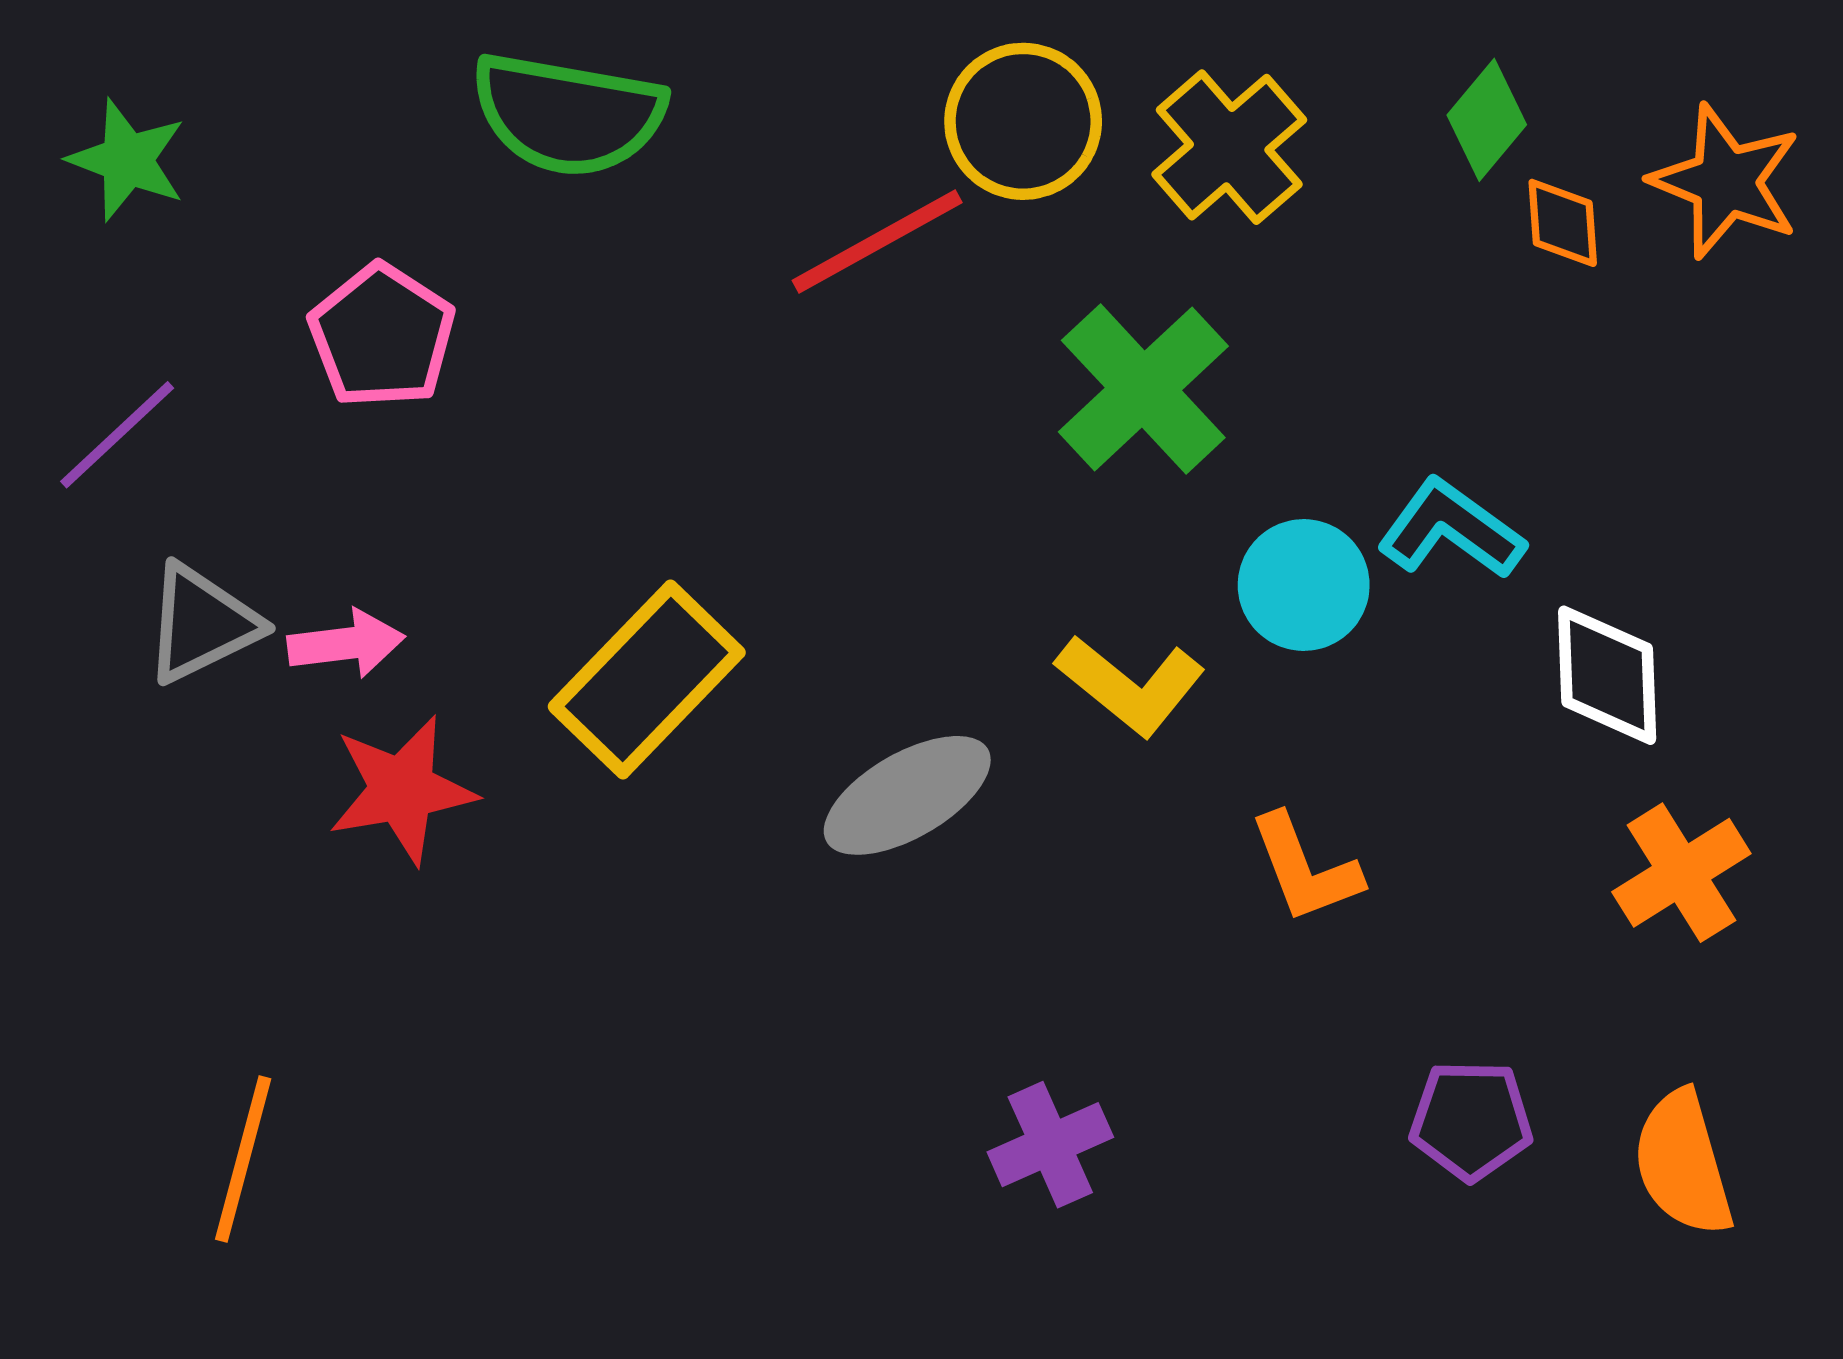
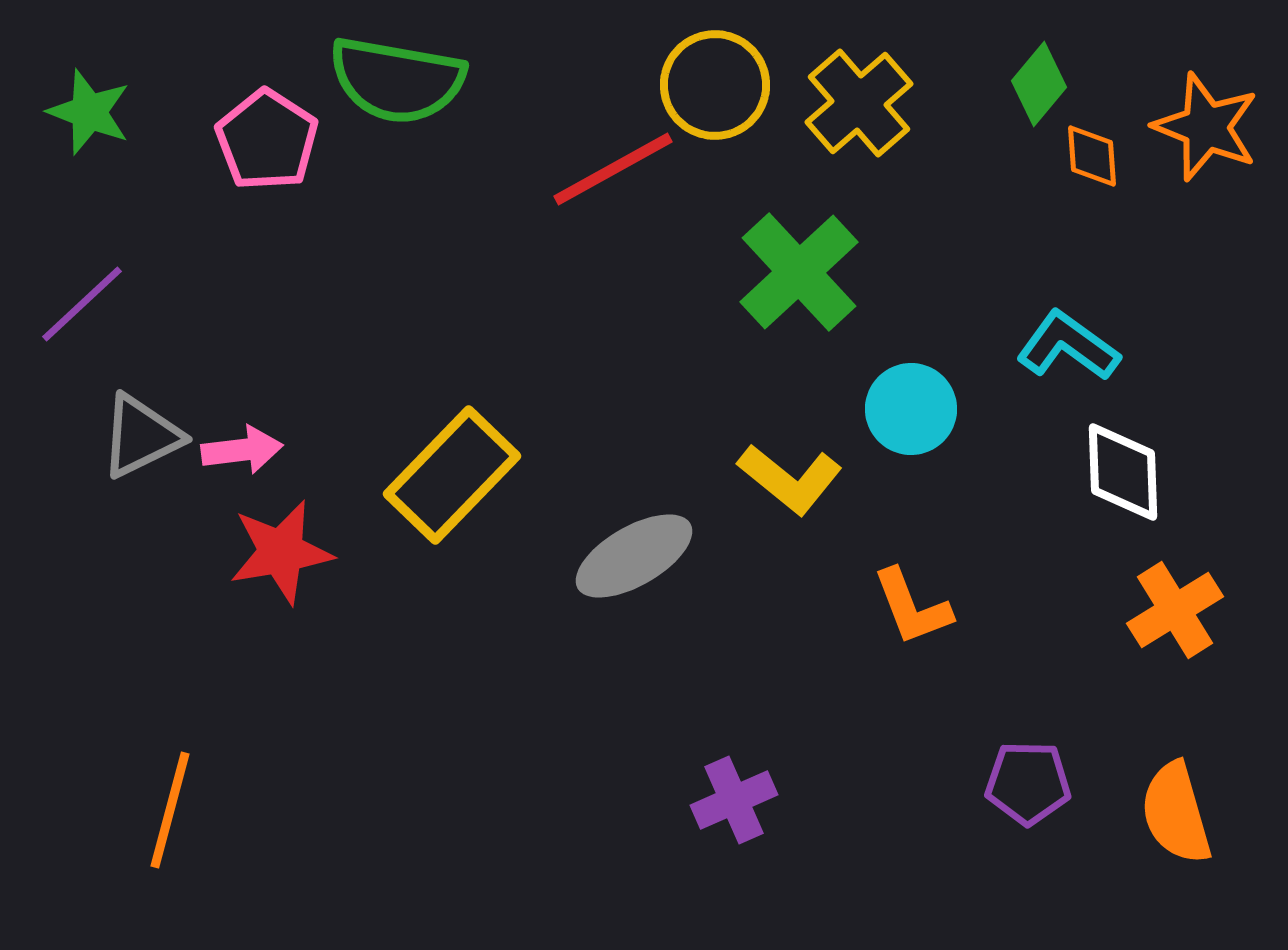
pink pentagon: (382, 336) -> (267, 140), moved
cyan L-shape: (1451, 529) -> (1068, 346), moved

